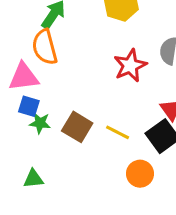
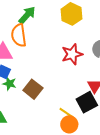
yellow line: (118, 132) -> (67, 113), moved

